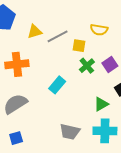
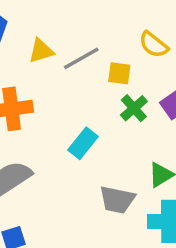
yellow semicircle: (99, 30) -> (154, 45), turned 30
gray trapezoid: (70, 132) -> (117, 200), moved

